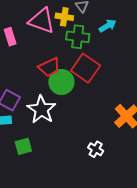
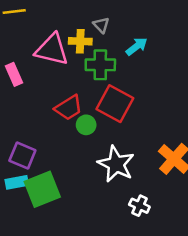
green circle: (61, 82) -> (86, 125), size x0.6
white star: (42, 110) -> (116, 164), moved
green square: (23, 146) -> (42, 189), moved, size x1.6

